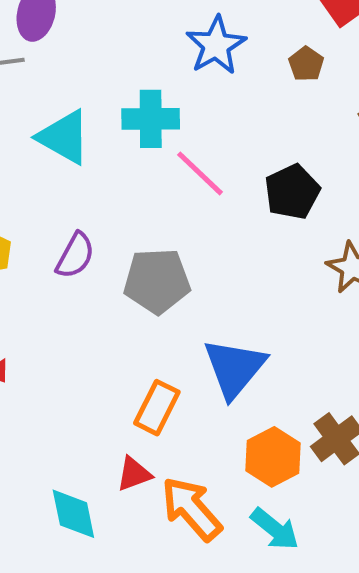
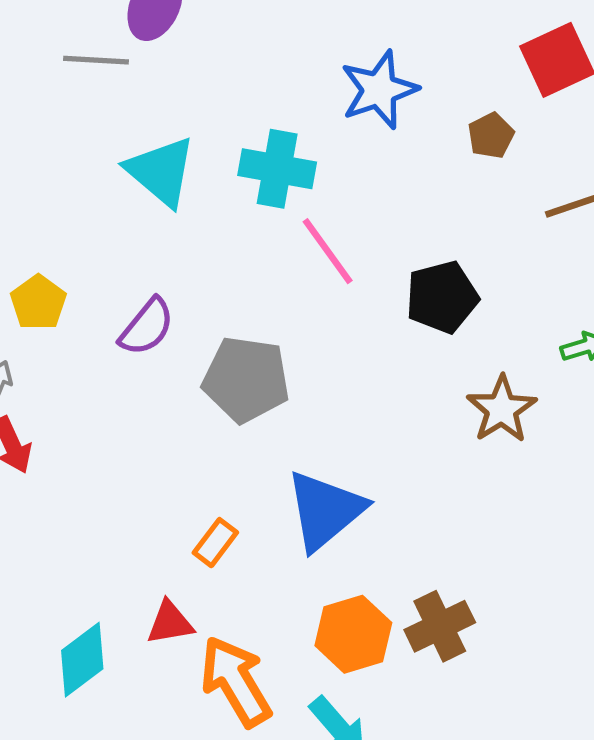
orange rectangle: (157, 408) -> (215, 543), size x0.7
cyan diamond: (73, 514) -> (82, 660), turned 54

